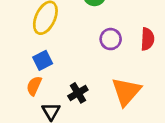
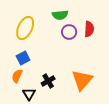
purple circle: (111, 39) -> (69, 32), moved
red semicircle: (147, 39) -> (89, 29), moved

